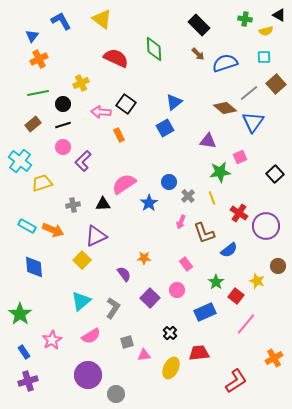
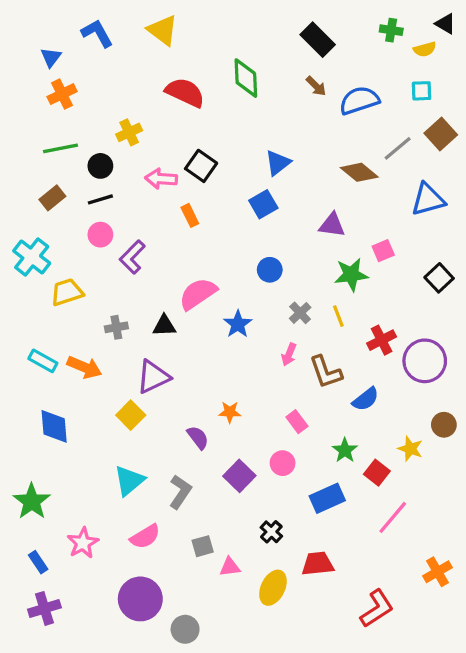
blue triangle: (253, 122) -> (428, 199), moved, turned 40
blue circle: (169, 182) -> (270, 270), moved
red cross: (239, 213) -> (382, 340), turned 30

